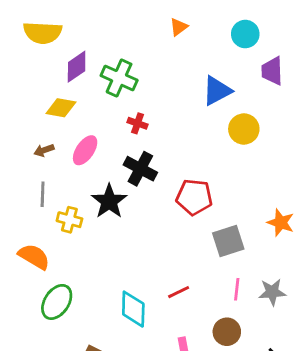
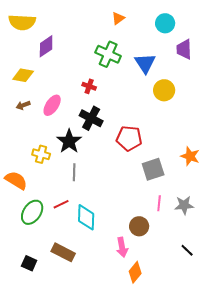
green cross: (119, 78) -> (108, 54), moved
blue triangle: (217, 91) -> (145, 63), turned -35
yellow diamond: (61, 108) -> (23, 75), moved
gray line: (43, 194) -> (74, 172), moved
red line: (179, 292) -> (61, 204), moved
brown circle: (227, 332) -> (139, 226), moved

